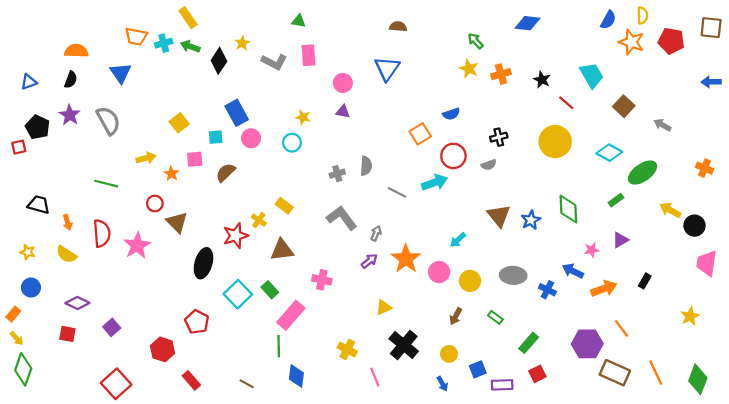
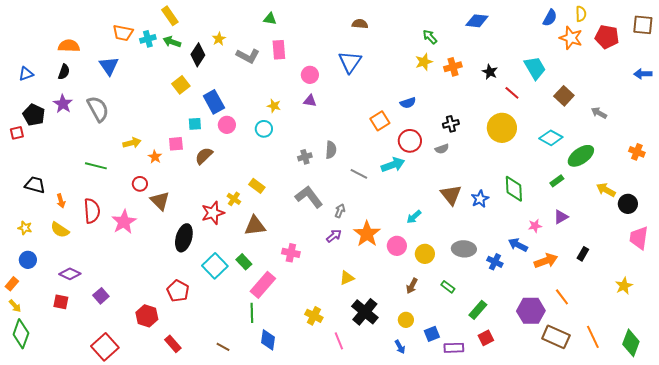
yellow star: (469, 69) -> (424, 62), turned 30
yellow square: (179, 123) -> (181, 85), moved

